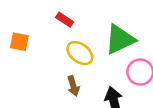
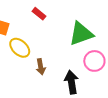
yellow ellipse: (80, 53) -> (20, 48), moved

